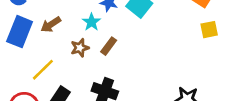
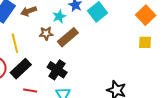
brown rectangle: (109, 46) -> (68, 37), size x1.5
yellow line: (43, 70) -> (15, 43), turned -72

